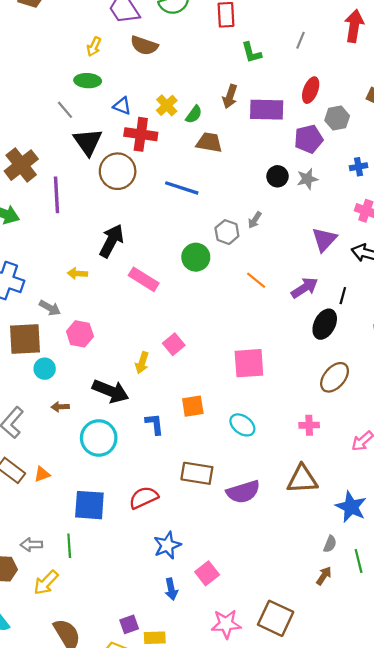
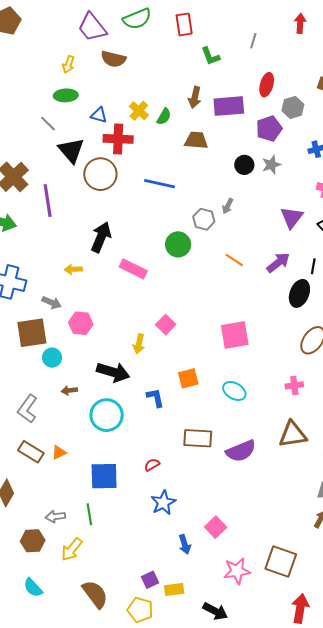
red arrow: (354, 26) -> (300, 23), size x0.7
brown trapezoid: (209, 142) -> (196, 140), moved
red semicircle: (144, 498) -> (152, 465), size x0.6
blue star: (167, 545) -> (163, 503), moved

